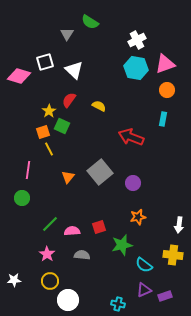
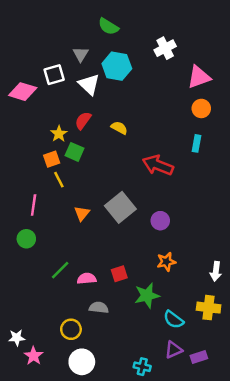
gray triangle: (67, 34) -> (81, 54), moved
cyan hexagon: (136, 68) -> (117, 66), moved
pink star: (47, 254) -> (34, 356), moved
yellow circle: (50, 281) -> (71, 329), moved

